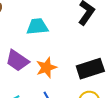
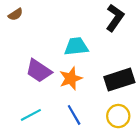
cyan trapezoid: (37, 27) -> (76, 46), moved

